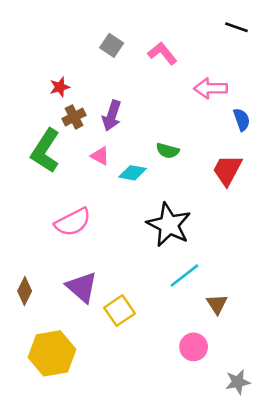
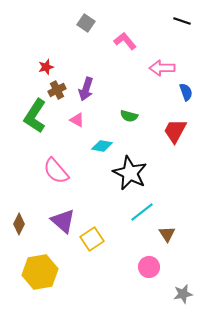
gray square: (112, 45) -> (86, 23), moved
cyan diamond: (132, 173) -> (102, 146), moved
pink semicircle: (73, 222) -> (56, 171), turned 76

